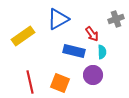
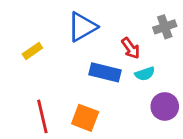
yellow rectangle: (23, 36) -> (32, 51), size x0.6
cyan semicircle: (102, 52) -> (145, 74), turned 72
purple circle: (93, 75) -> (165, 106), moved

